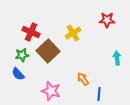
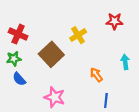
red cross: (31, 32) -> (18, 34), moved
green star: (22, 55) -> (14, 59), moved
orange arrow: (83, 79) -> (96, 75), moved

